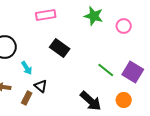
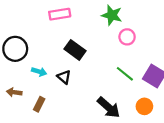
pink circle: (124, 26) -> (127, 37), moved
cyan arrow: (27, 68) -> (39, 72), turned -40
black triangle: (41, 86) -> (64, 77), moved

